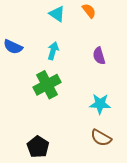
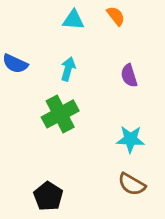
cyan triangle: (57, 14) -> (73, 20), turned -30

